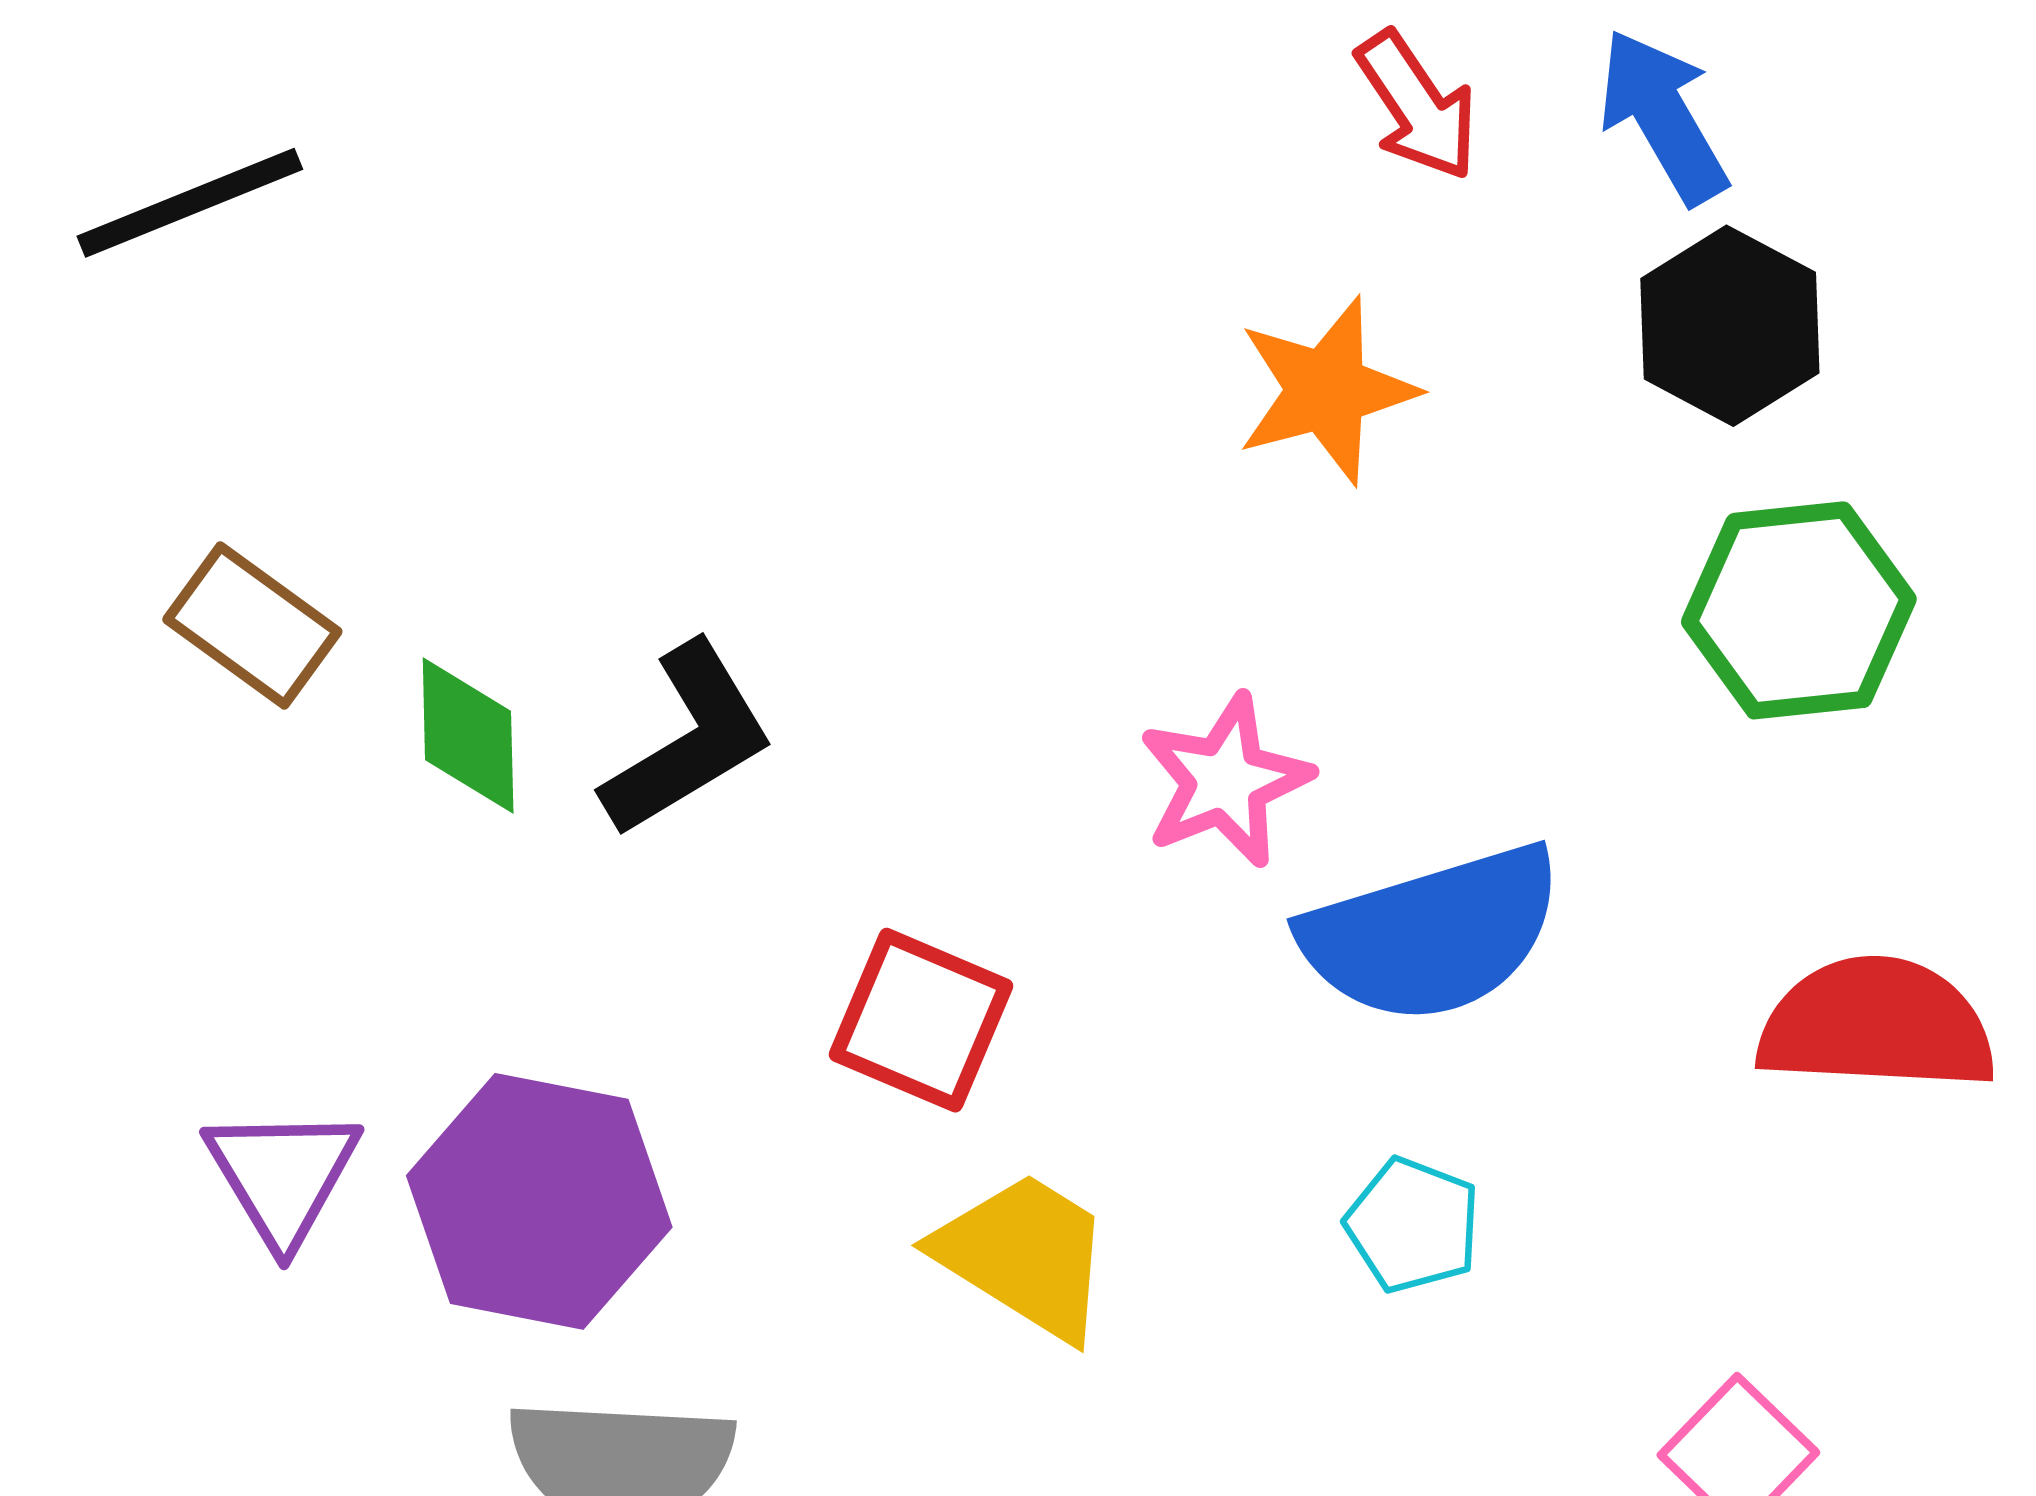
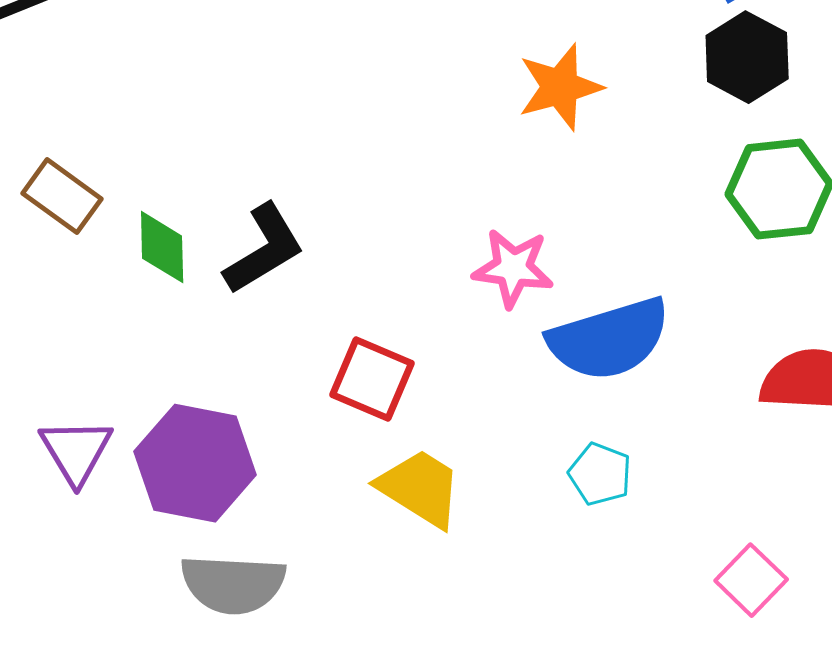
pink star: (1225, 781) -> (513, 268), turned 30

